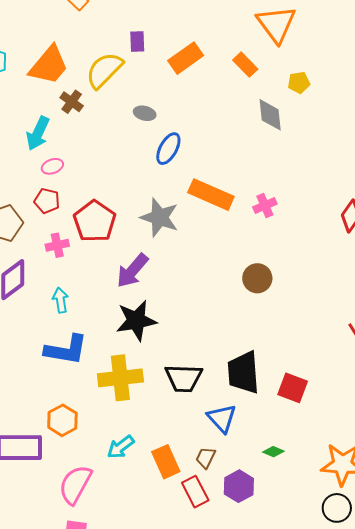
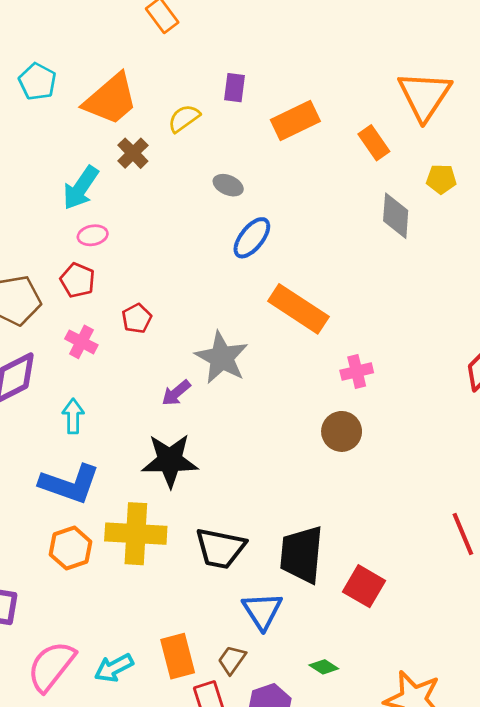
yellow semicircle: (104, 70) -> (184, 118), size x0.6
pink cross: (265, 206) -> (357, 372), moved
gray star: (160, 217) -> (222, 358), moved
red pentagon: (95, 221) -> (137, 318), size x0.5
pink cross: (57, 245) -> (81, 342), turned 30
purple arrow: (132, 271) -> (176, 393), size x0.6
orange hexagon: (62, 420) -> (70, 548), moved
cyan arrow: (121, 447) -> (114, 668), moved

